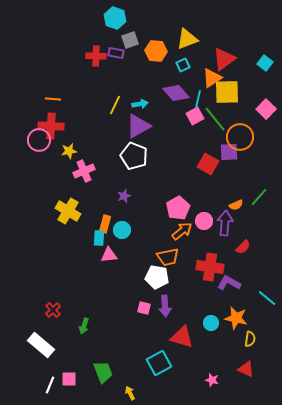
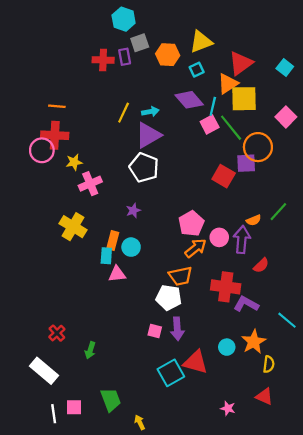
purple rectangle: (116, 53) -> (125, 57), turned 70
orange star: (236, 318) -> (254, 342), turned 30
cyan square: (159, 363) -> (171, 373), moved
white line: (50, 385) -> (54, 414), turned -30

